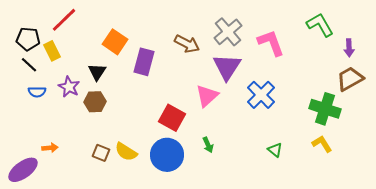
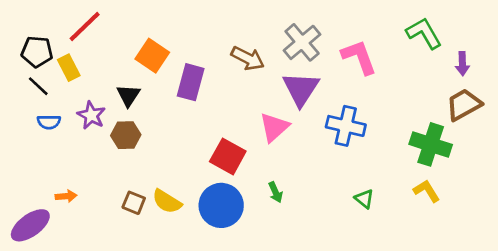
blue cross: (261, 95) -> (346, 126), turned -32

